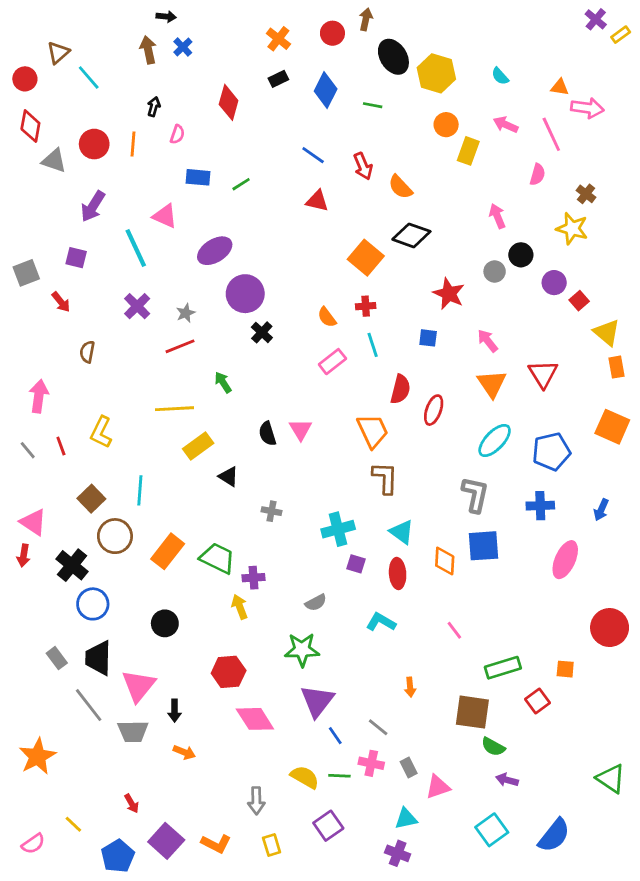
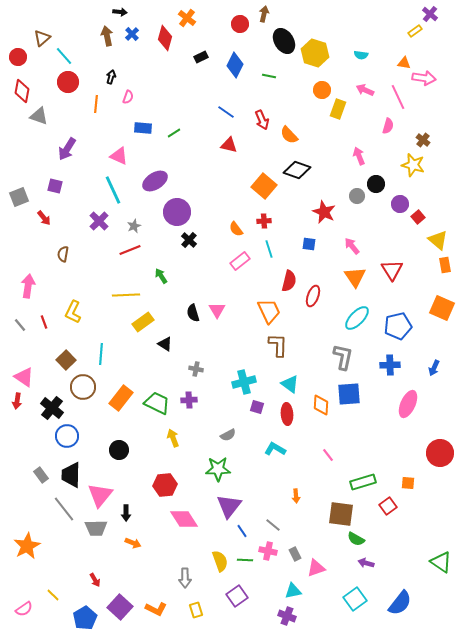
yellow rectangle: (621, 35) -> (415, 31), moved
orange cross: (278, 39) -> (187, 18), moved
cyan semicircle: (500, 76) -> (361, 55), turned -40
red diamond: (229, 102) -> (165, 38), moved
red circle: (94, 144) -> (68, 82), moved
cyan line: (136, 248) -> (113, 190), moved
purple cross: (254, 578) -> (189, 400), moved
yellow semicircle: (305, 777) -> (220, 561), turned 40

